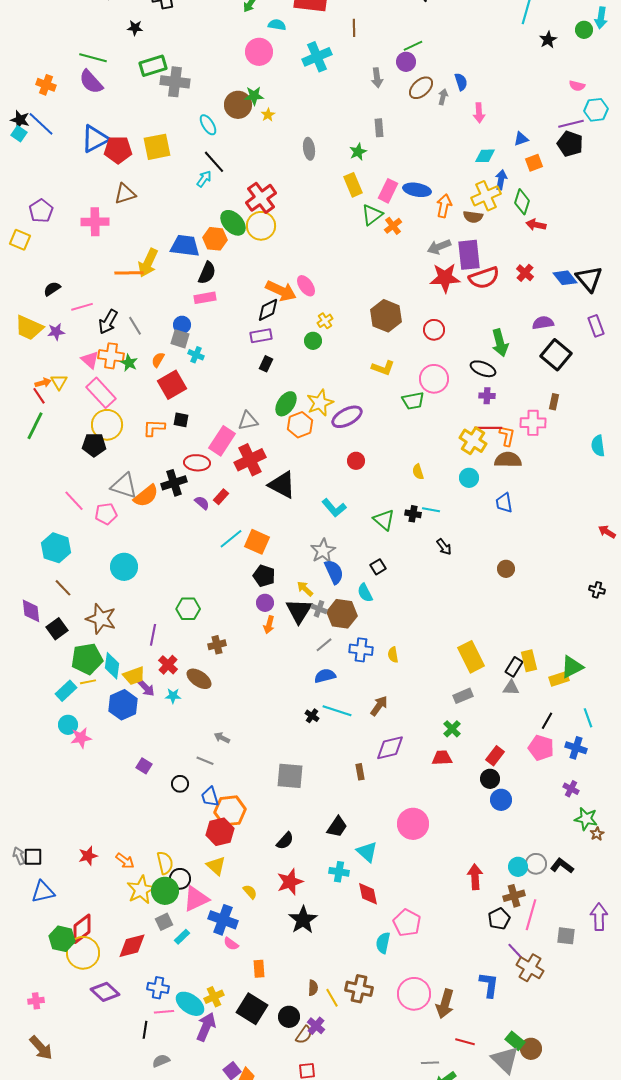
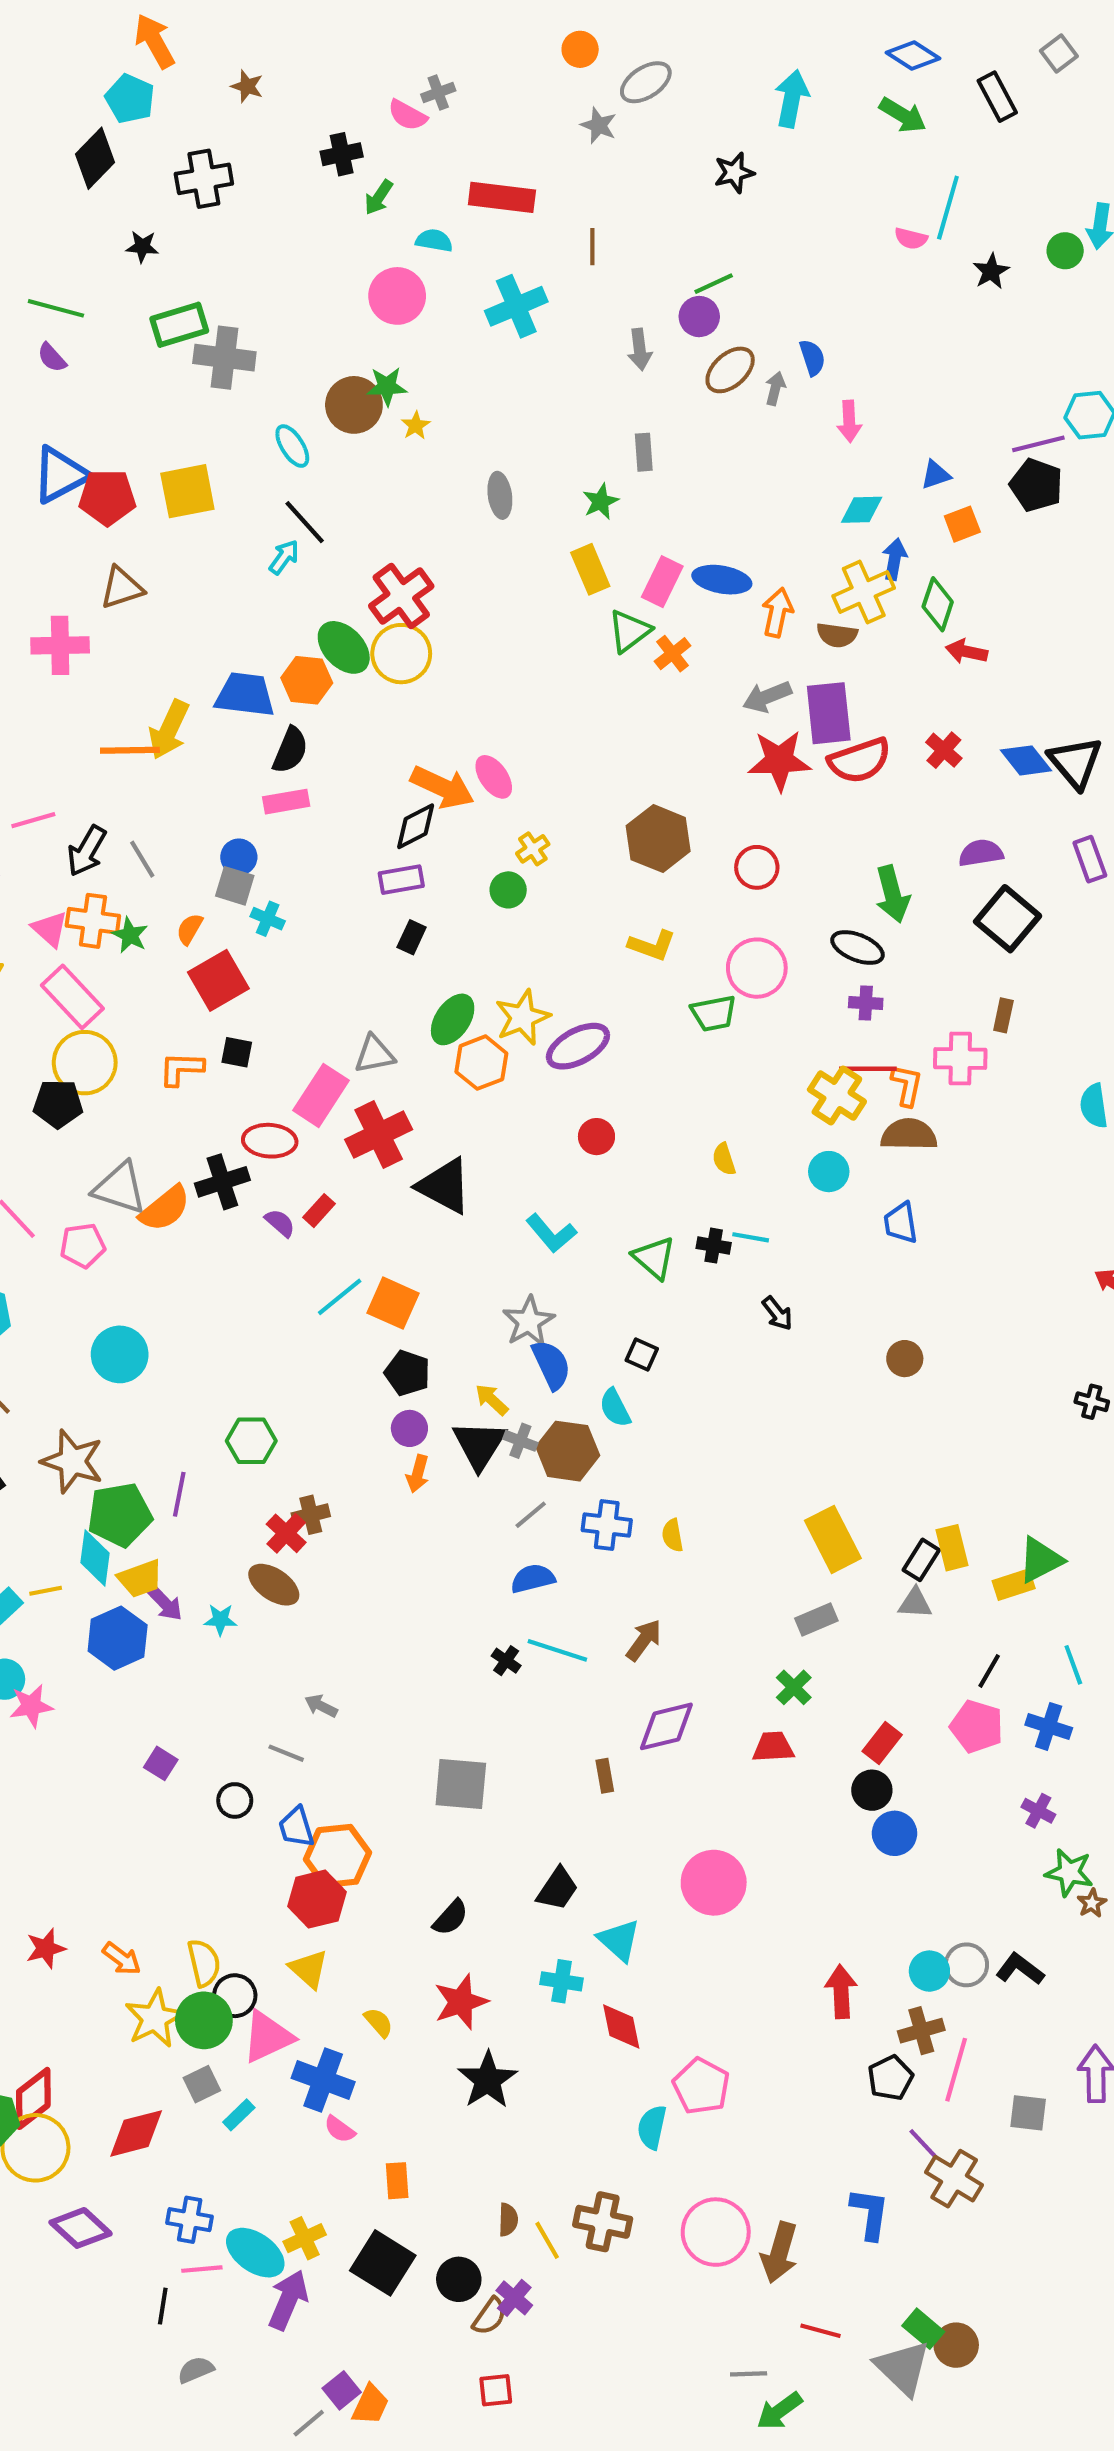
purple semicircle: (91, 82) -> (52, 358), size x0.6
pink semicircle: (577, 86) -> (911, 238), moved
black square: (378, 567) -> (642, 1354), turned -35
green pentagon: (87, 659) -> (120, 1515), moved
red cross: (168, 665) -> (286, 1533), moved

